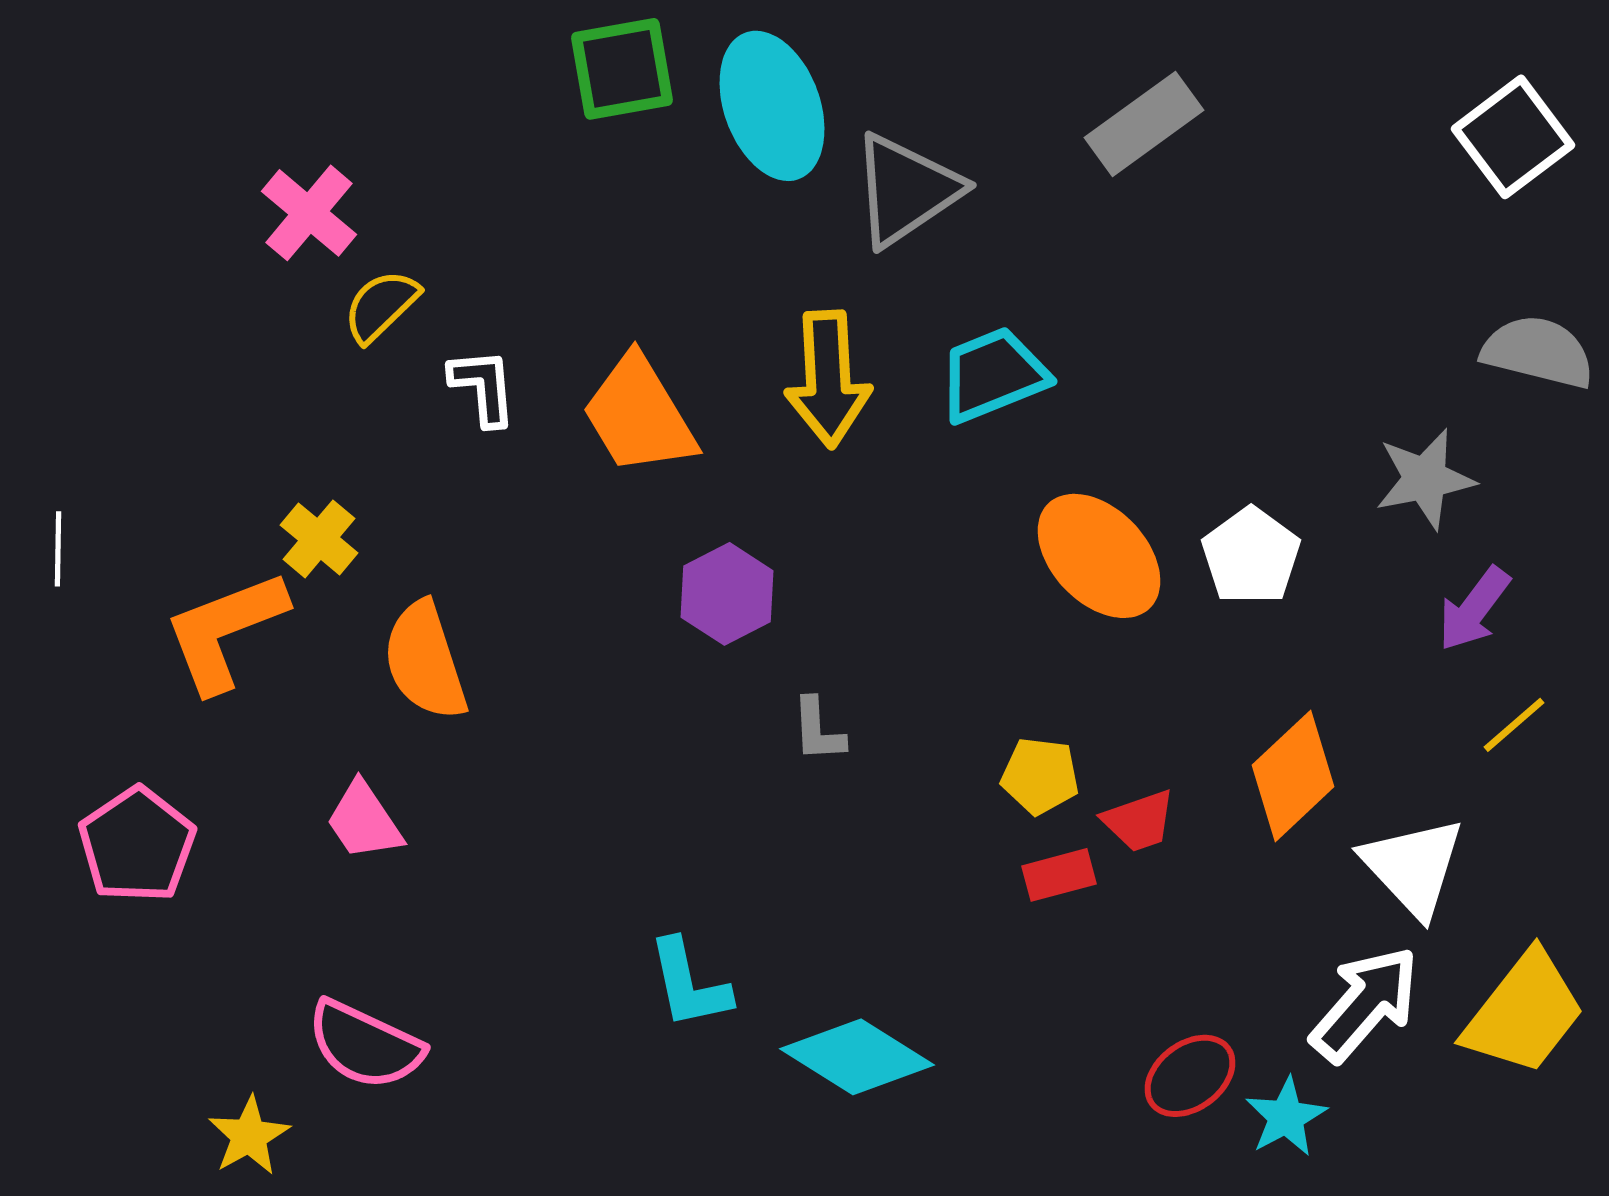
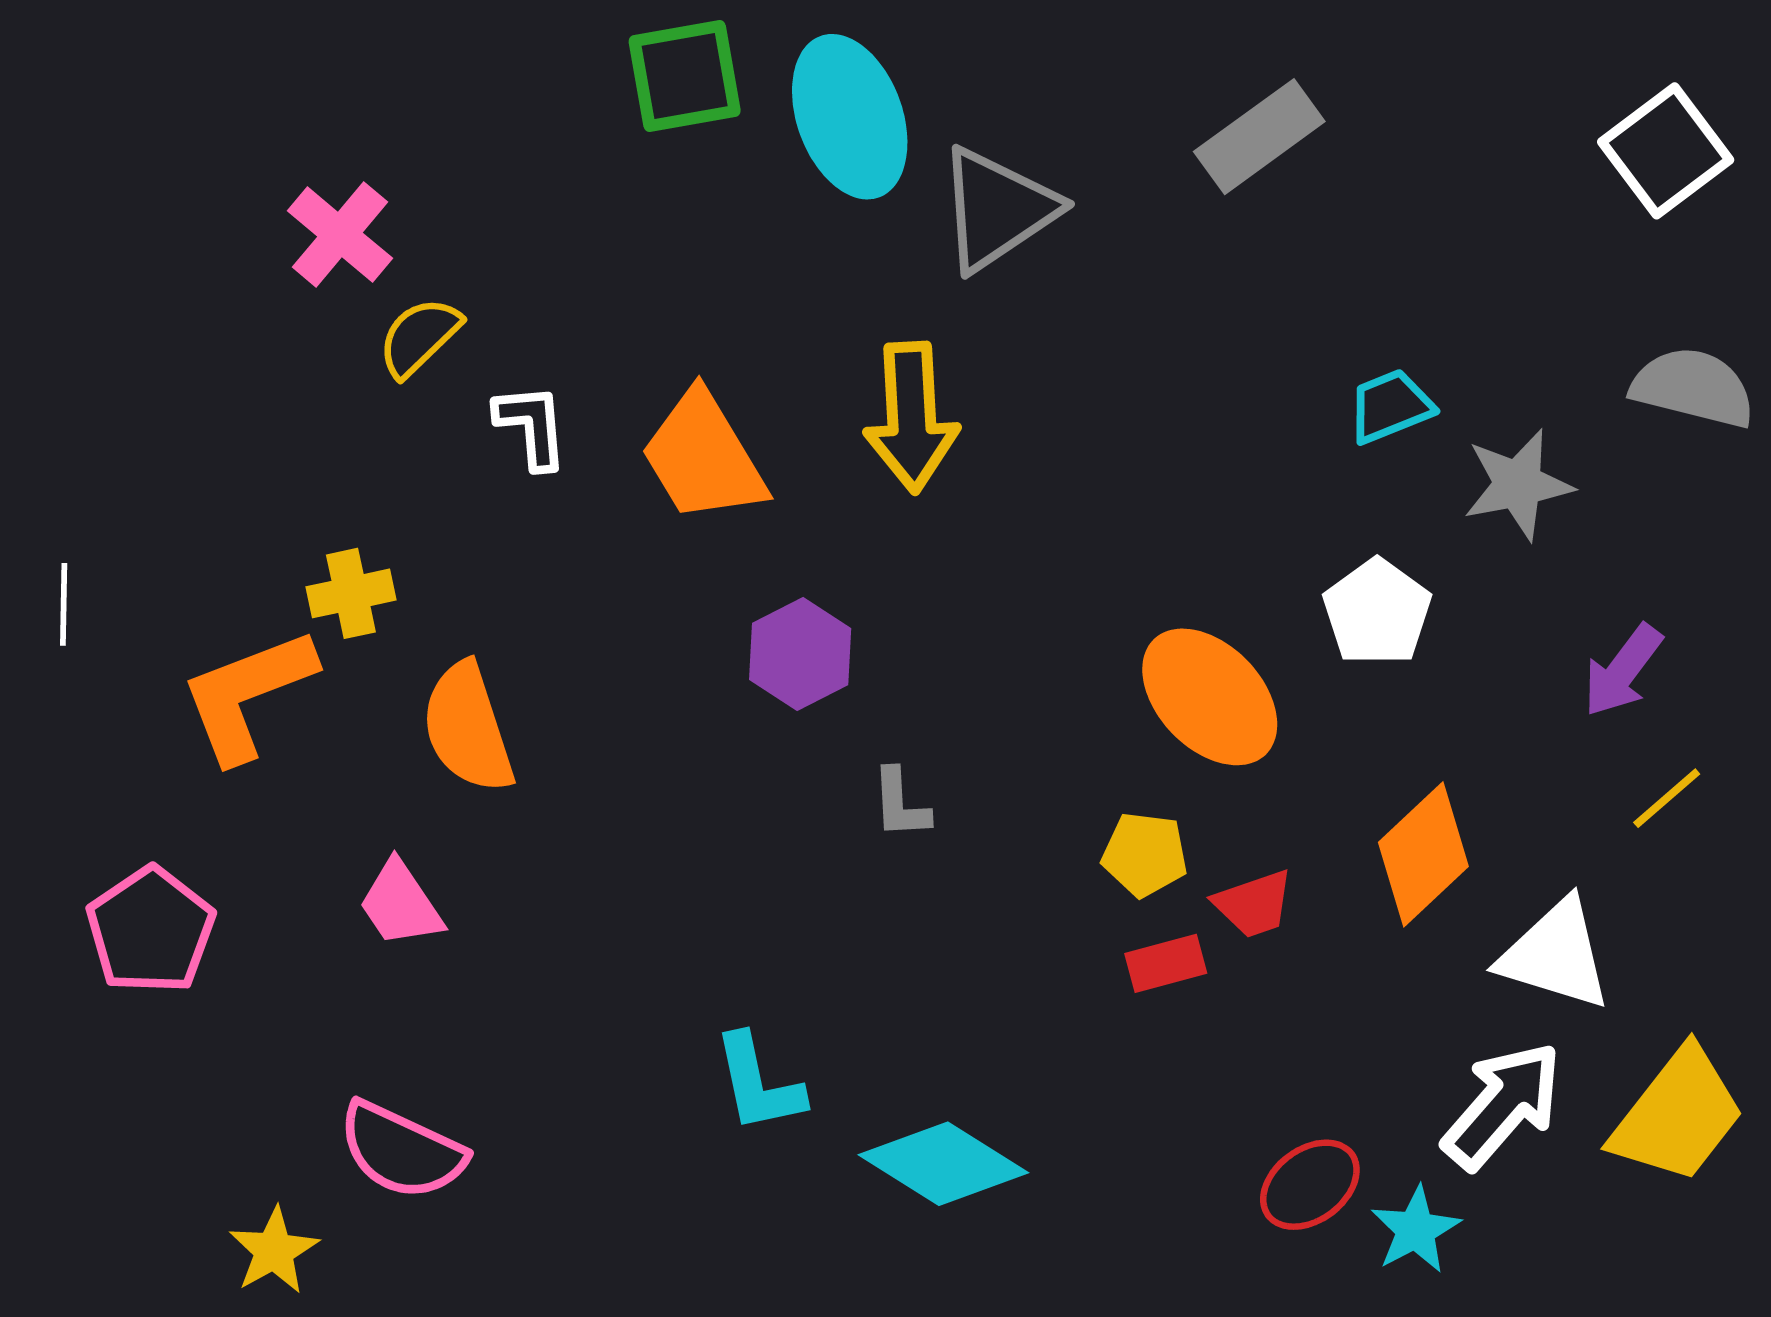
cyan trapezoid: (993, 375) -> (1390, 406), moved, size x0.7
gray star: (1425, 479) -> (1518, 484), moved
yellow cross: (319, 539) -> (351, 593), turned 38
orange ellipse: (1099, 556) -> (1210, 697), moved
white triangle: (1413, 867) -> (1555, 955), turned -30

